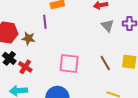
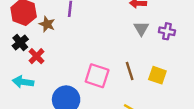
pink square: (69, 64) -> (97, 76), moved

